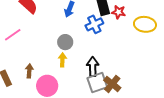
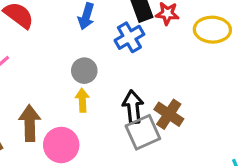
brown arrow: (29, 71) -> (30, 123), size x1.5
brown cross: (112, 84) -> (169, 114), moved

